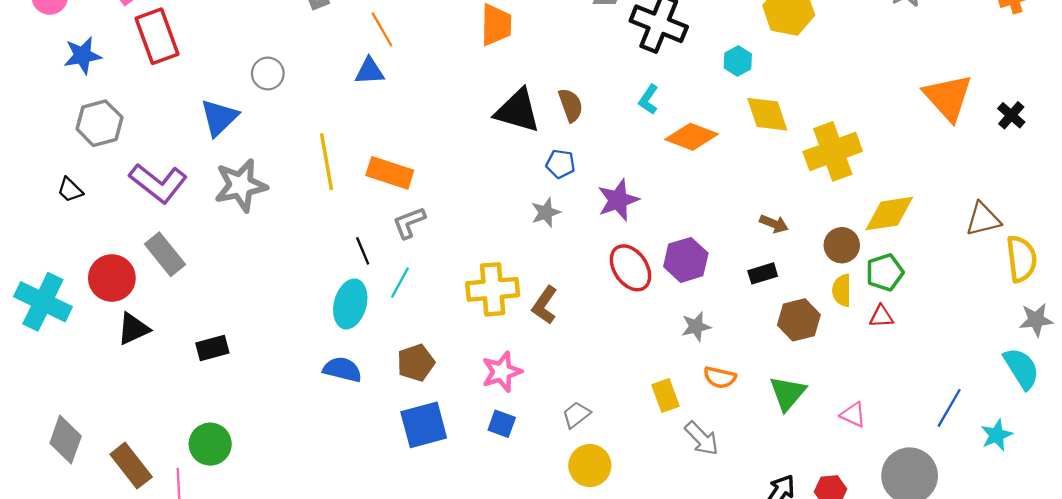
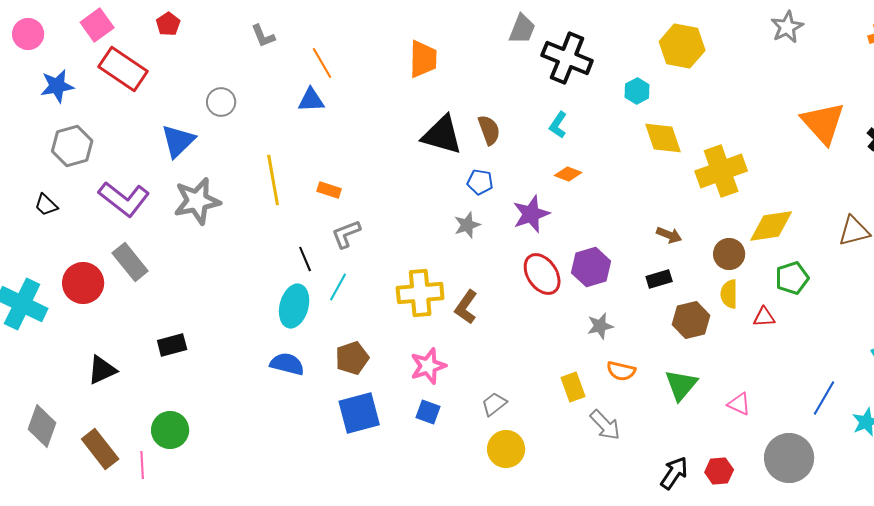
red rectangle: (157, 36) -> (123, 69), turned -36
orange diamond: (692, 137) -> (568, 174), moved, size x0.6
orange rectangle: (390, 173) -> (329, 190), size x0.6
green pentagon: (885, 272) -> (792, 278), moved
black triangle: (133, 329) -> (102, 370), moved

